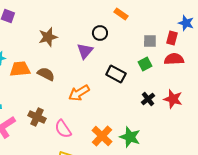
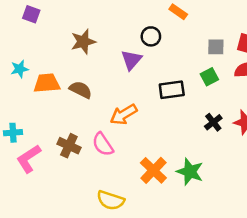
black rectangle: (116, 74) -> (172, 90), turned -36
pink semicircle: (63, 129) -> (103, 144), moved

